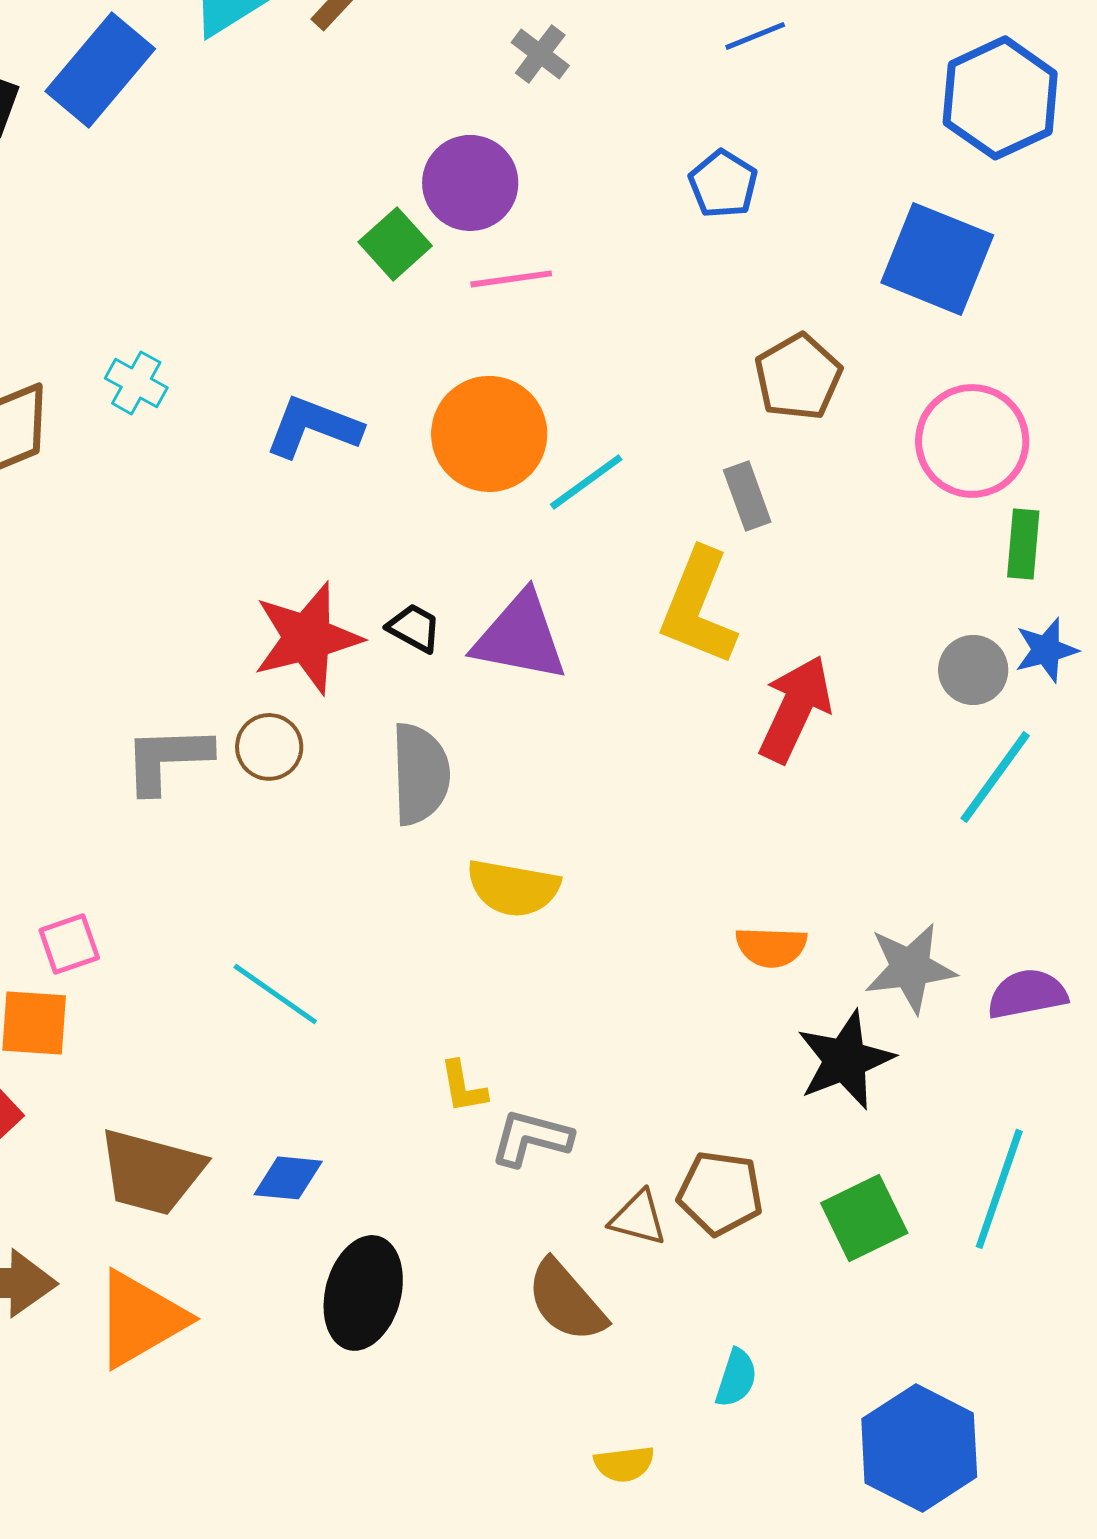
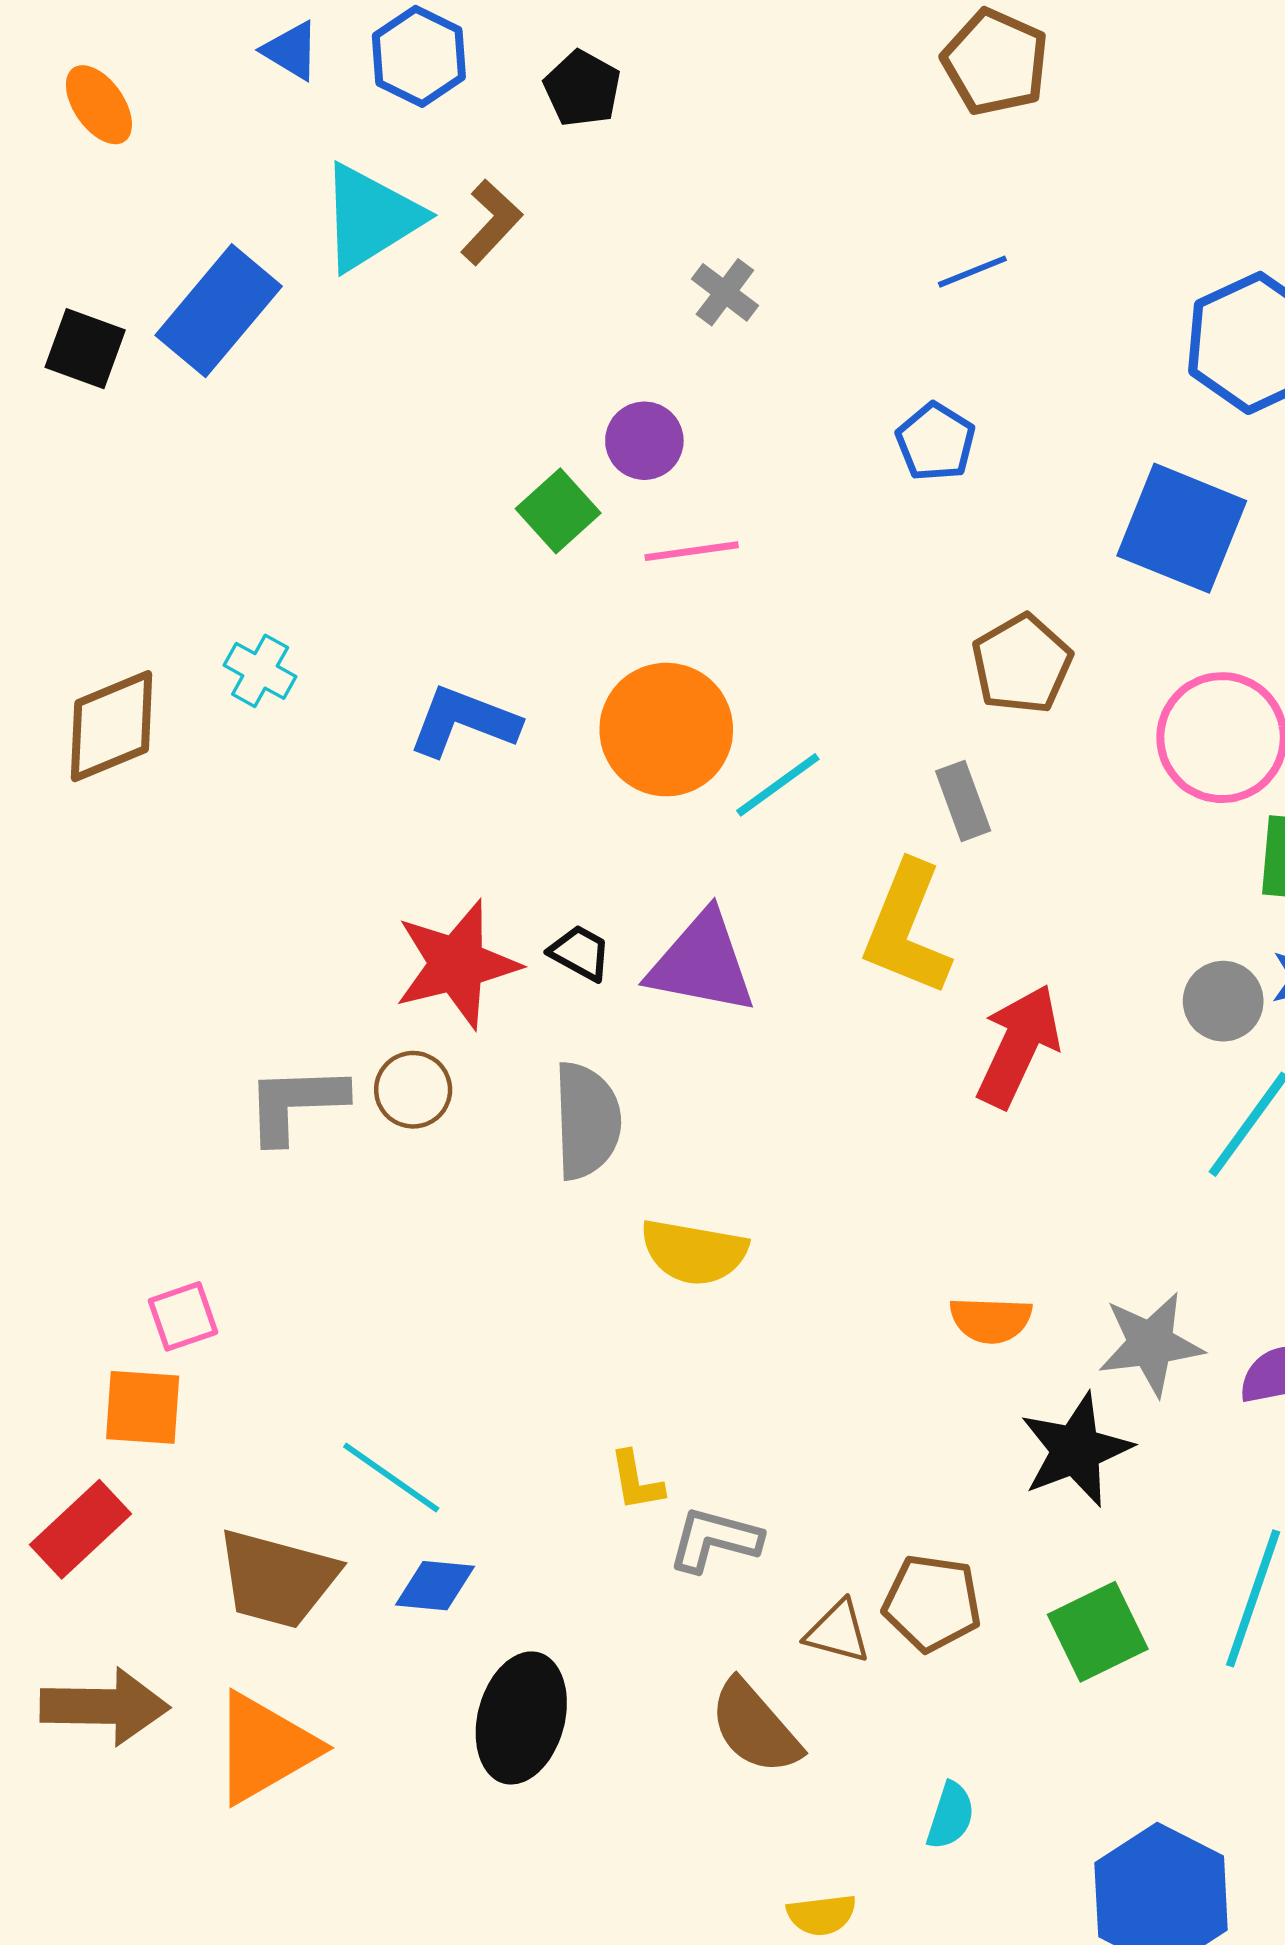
purple circle: (470, 183) -> (644, 441), size x0.7
cyan line: (275, 994) -> (391, 1477), moved

